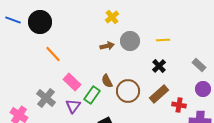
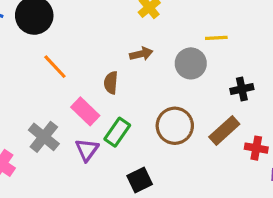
yellow line: (163, 40) -> (216, 38), moved
gray circle: (130, 41) -> (191, 63), moved
black cross: (159, 66) -> (242, 89), moved, turned 32
brown semicircle: (107, 81) -> (111, 83), moved, turned 32

